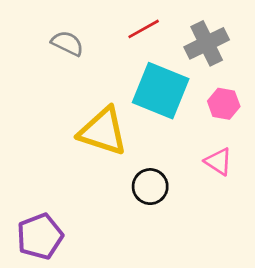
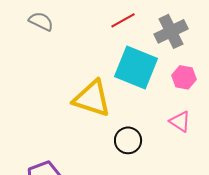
gray semicircle: (67, 43) -> (41, 21), moved

